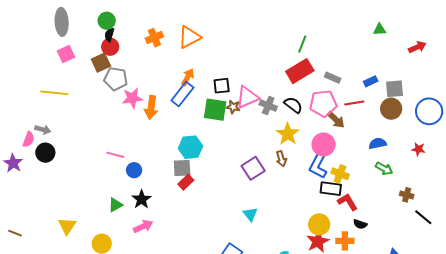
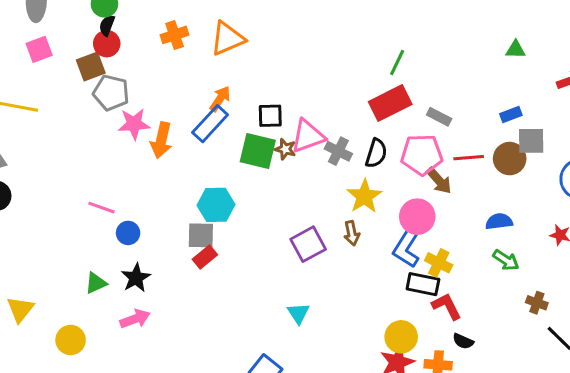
blue rectangle: (371, 81) -> (511, 115), moved
black semicircle: (293, 105) -> (376, 153), turned 66
brown circle: (391, 109) -> (510, 159), moved

